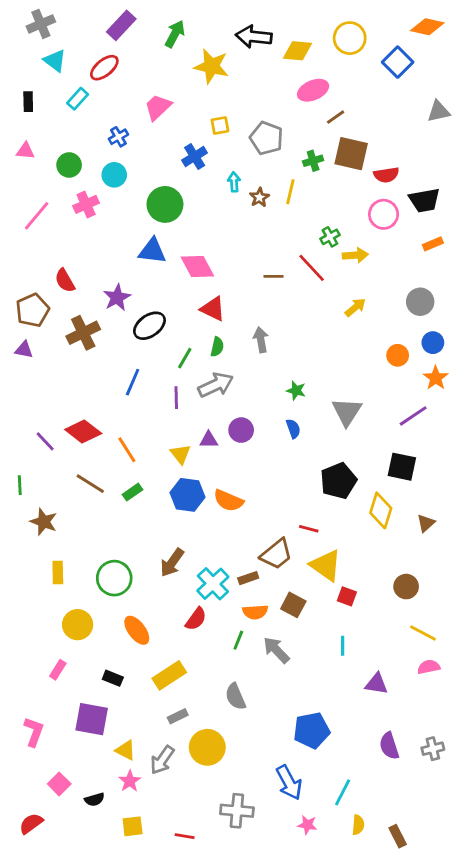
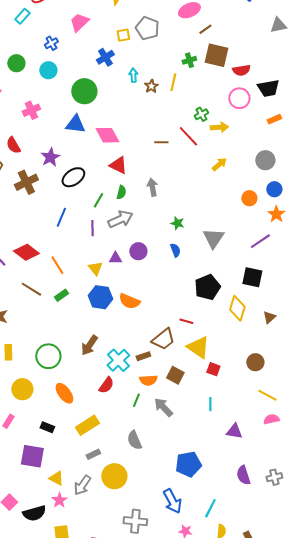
gray pentagon: (266, 138) -> (147, 28), moved
pink cross: (86, 204) -> (31, 110), moved
black semicircle: (94, 799) -> (34, 513), size x1.6

